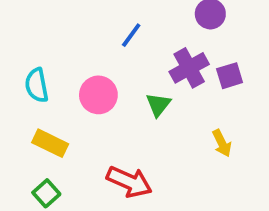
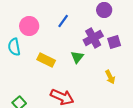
pink circle: (98, 95) -> (29, 26), moved
yellow rectangle: (50, 143) -> (46, 60), moved

